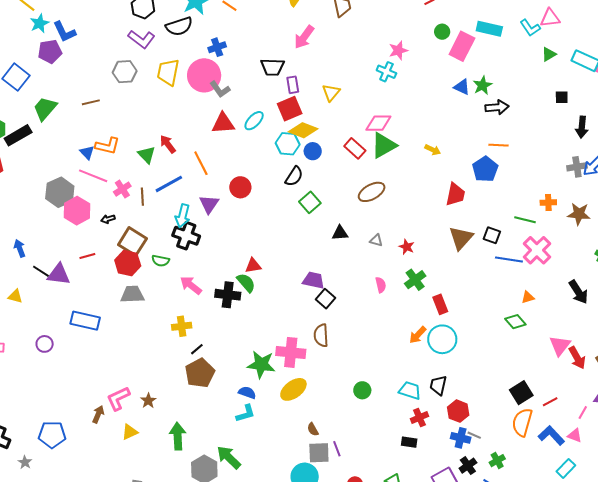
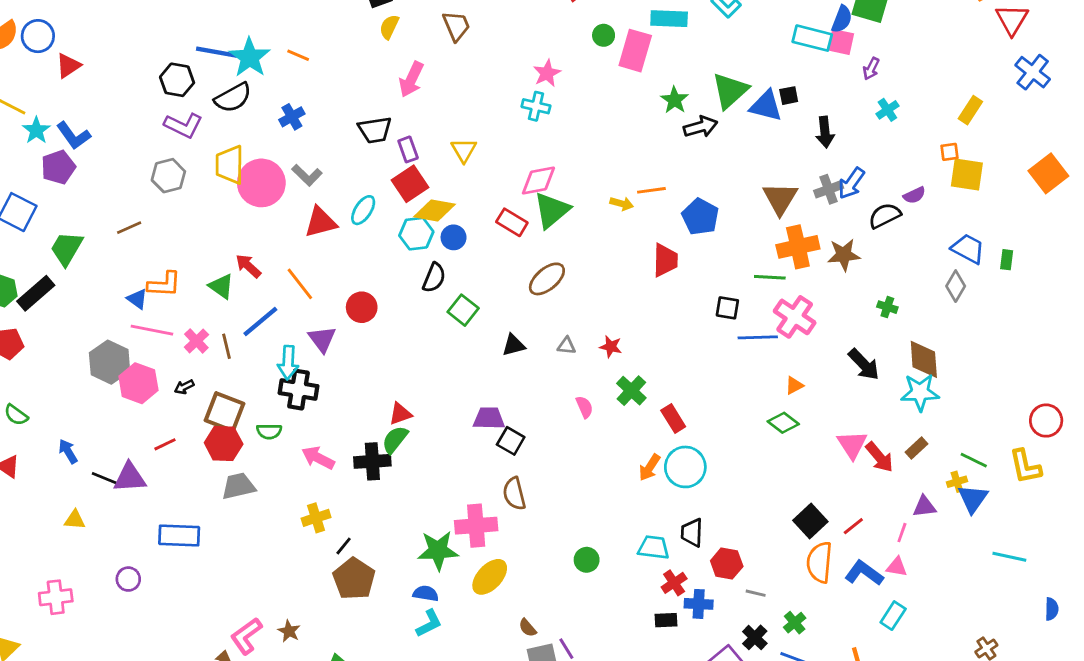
green triangle: (549, 54) -> (730, 91), moved, size x1.8
pink circle: (204, 75) -> (261, 183), moved
blue triangle: (462, 87) -> (766, 106), moved, size x1.4
orange line: (498, 145) -> (651, 190), moved
orange cross: (548, 202) -> (798, 247), size x1.8
brown triangle: (461, 238) -> (780, 199), moved
green semicircle: (246, 283) -> (395, 440), turned -90
blue cross: (461, 438) -> (699, 604), moved

